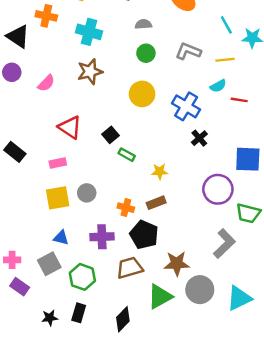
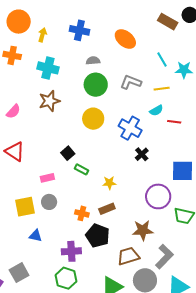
green circle: (146, 53) -> (96, 85), size x1.5
red triangle: (70, 127) -> (15, 151), moved
pink rectangle: (58, 163) -> (47, 178), moved
purple cross: (102, 237) -> (71, 251), moved
blue triangle: (61, 238) -> (36, 236), moved
gray L-shape: (224, 244) -> (164, 257), moved
gray square: (49, 264) -> (19, 273), moved
brown star: (177, 264) -> (143, 230), moved
brown trapezoid: (130, 268) -> (128, 256), moved
green hexagon: (82, 277) -> (66, 278), moved

